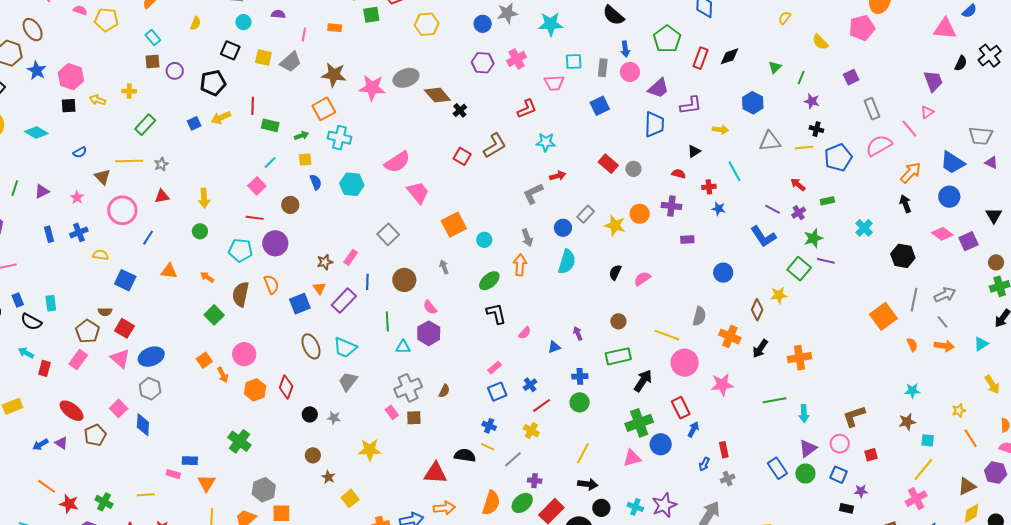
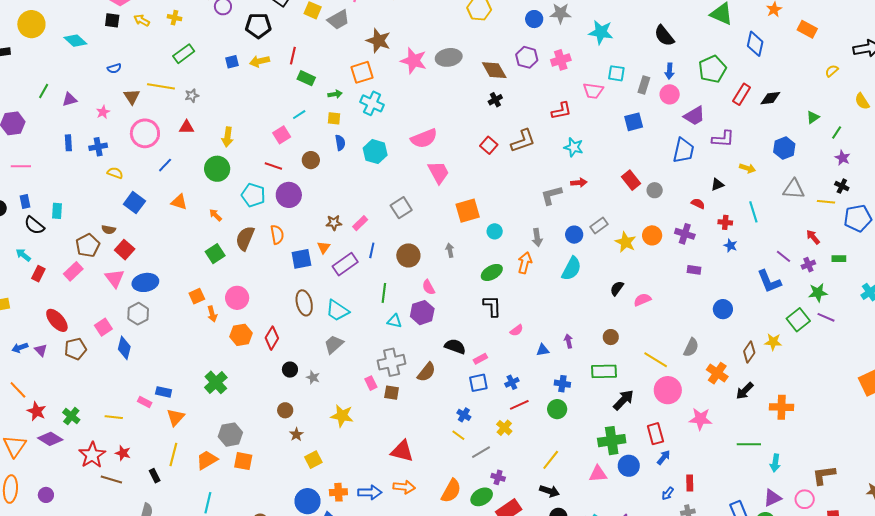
brown diamond: (437, 95) -> (494, 70), moved
green circle: (200, 231) -> (217, 169), size x1.6
brown semicircle: (444, 391) -> (426, 372), size x1.5
black semicircle: (465, 455) -> (455, 346), moved

